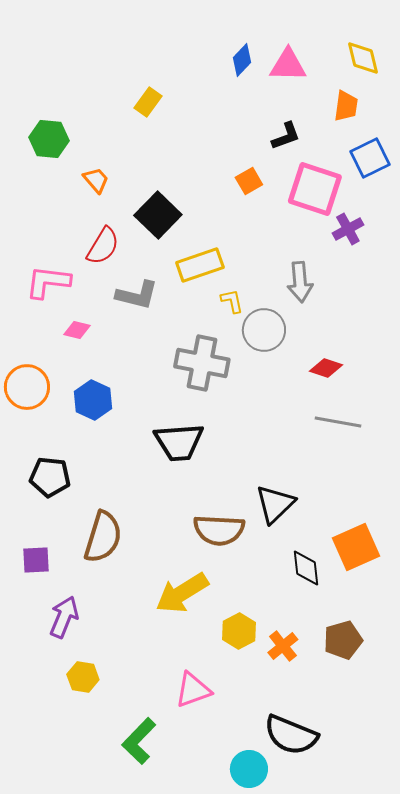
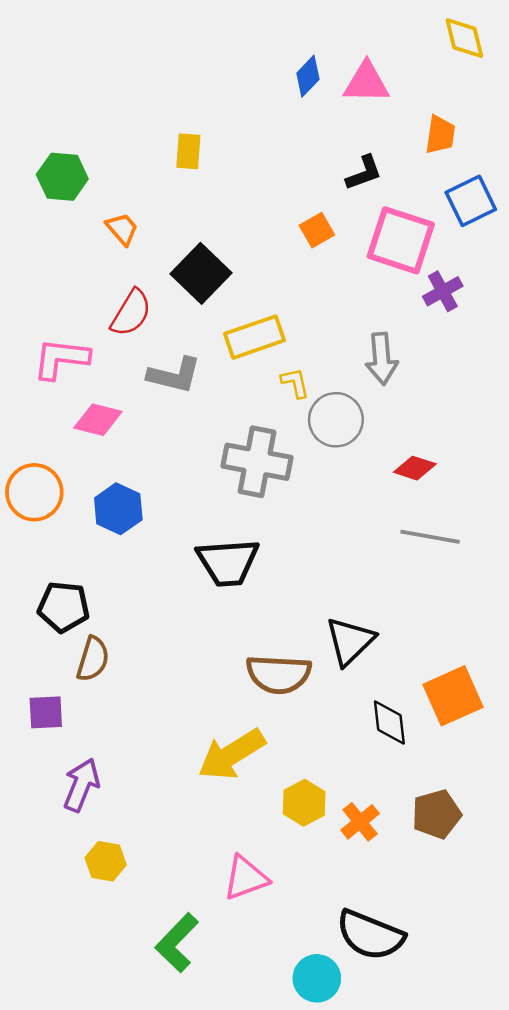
yellow diamond: (363, 58) -> (464, 38), moved
yellow rectangle: (148, 102) -> (188, 151), moved, turned -32
pink diamond: (77, 330) -> (98, 420), size x1.4
brown semicircle: (103, 537) -> (93, 659), moved, size x0.7

